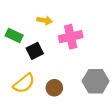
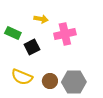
gray hexagon: (96, 81) -> (74, 82), moved
yellow semicircle: (24, 83) -> (22, 77), turned 60

